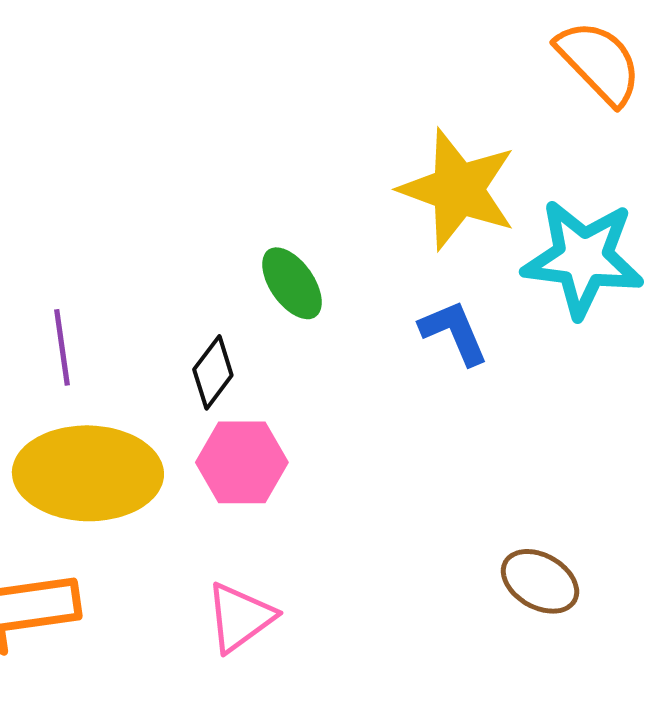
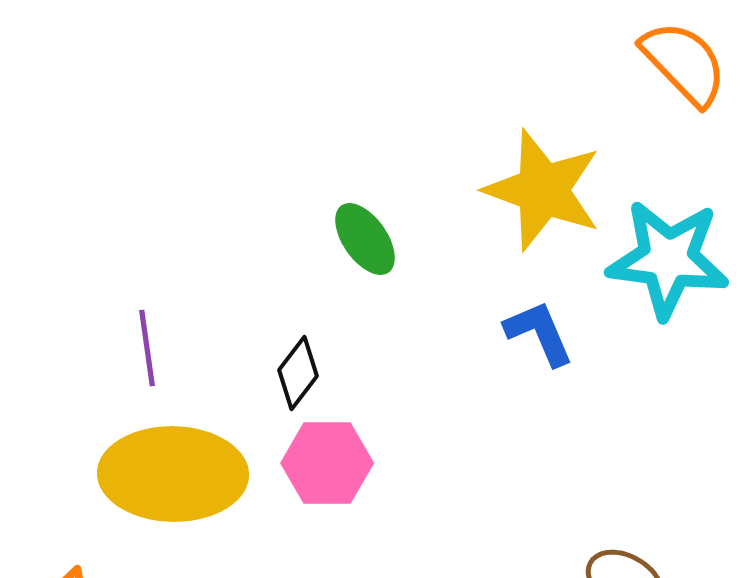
green ellipse: (292, 283) -> (365, 239), moved

